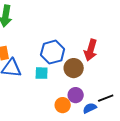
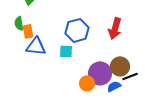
brown circle: (74, 68) -> (120, 66), moved
purple circle: (76, 95) -> (100, 73), size x1.5

